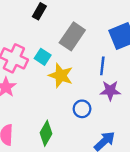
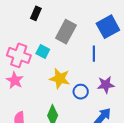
yellow star: (61, 76) -> (60, 79), moved
purple star: (110, 91) -> (106, 85), moved

